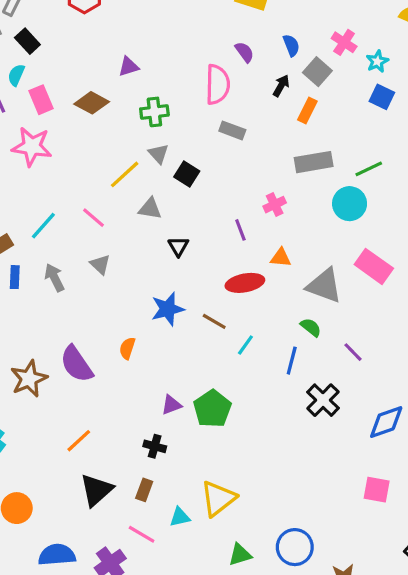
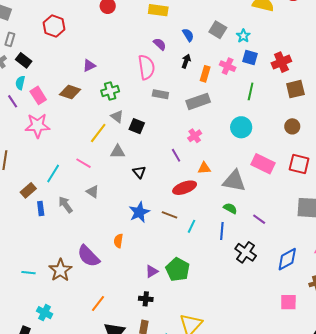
pink cross: (344, 42) -> (228, 66), moved
gray square: (317, 72) -> (218, 30), moved
gray rectangle: (314, 162) -> (198, 101), moved
green line: (369, 169) -> (251, 91), moved, turned -42

